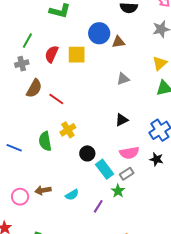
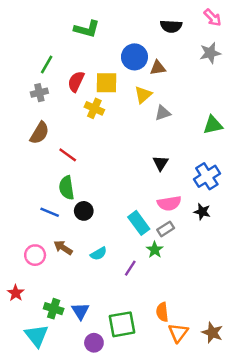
yellow triangle: (160, 63) -> (143, 95), moved
brown semicircle: (34, 88) -> (40, 133), moved
red line: (56, 99) -> (68, 155), moved
black triangle: (122, 120) -> (160, 163), turned -32
yellow cross: (68, 130) -> (94, 108), moved, turned -35
blue line: (14, 148) -> (50, 212), moved
black circle: (87, 153) -> (84, 211), moved
brown arrow: (43, 190) -> (63, 248), turned 42

